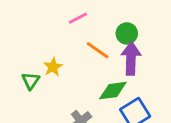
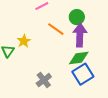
green diamond: (113, 91) -> (79, 58), moved

